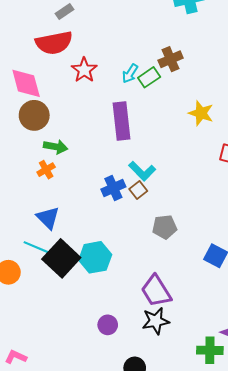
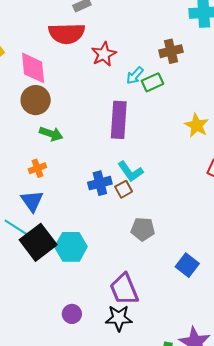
brown cross: (171, 59) -> (171, 51), moved
red star: (84, 70) -> (104, 54), moved
orange cross: (46, 170) -> (37, 168), moved

